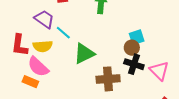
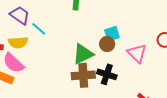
green triangle: (84, 53) -> (83, 54), moved
black cross: (134, 64) -> (107, 74), moved
pink triangle: (159, 71) -> (137, 53), moved

